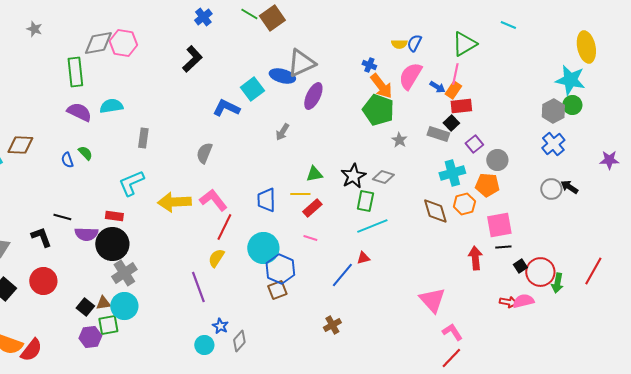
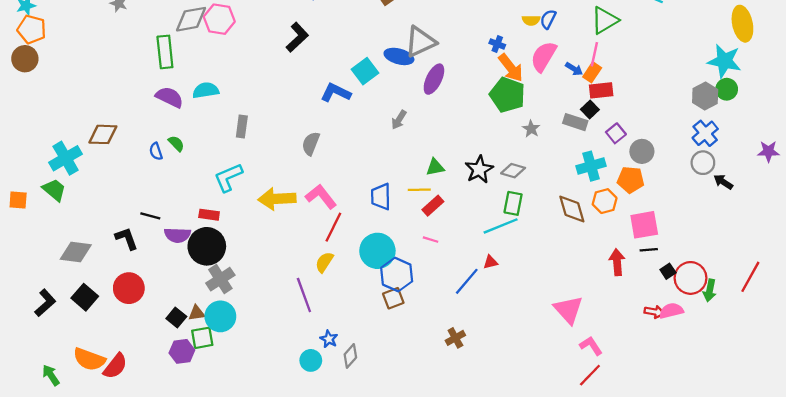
gray circle: (551, 189) -> (703, 163), moved
green rectangle: (365, 201) -> (513, 203), moved

